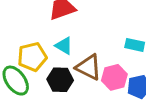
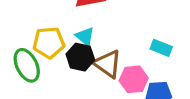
black hexagon: (60, 80) -> (80, 57), moved

